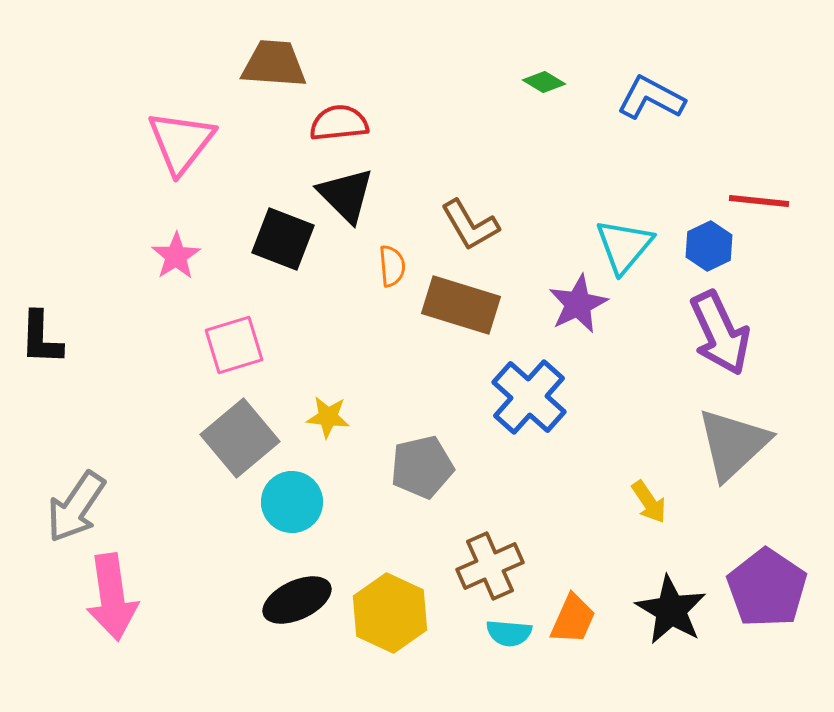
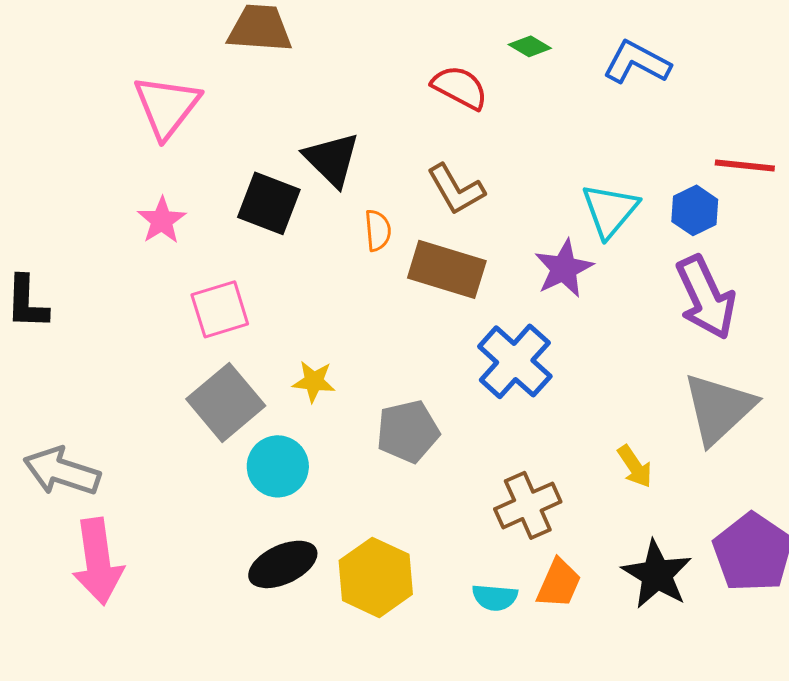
red semicircle: (339, 123) -> (460, 87), moved, turned 34
gray arrow: (76, 507) -> (62, 471), turned 74
brown cross: (490, 566) -> (528, 505), moved

